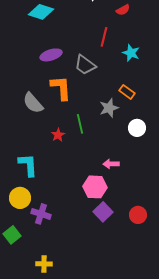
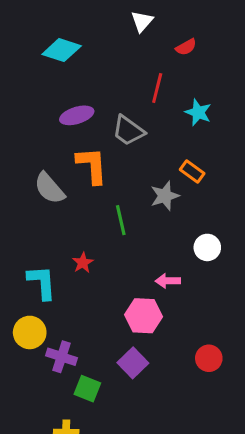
white circle: (137, 128) -> (207, 247), moved
red star: (58, 135) -> (83, 263), moved
purple square: (103, 212) -> (133, 363), moved
green square: (12, 235) -> (87, 389), moved, turned -30

